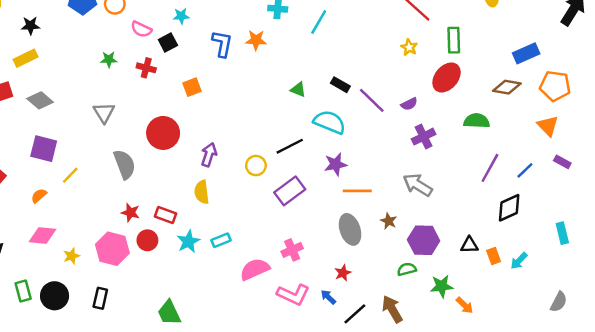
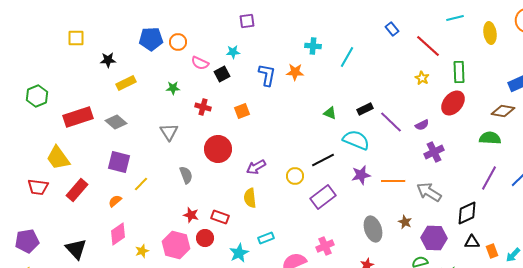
yellow rectangle: (26, 58) -> (126, 83), moved
red cross: (146, 68) -> (203, 107), moved
black rectangle: (340, 85) -> (365, 109), turned -56
green semicircle: (477, 121) -> (490, 138), moved
purple arrow: (209, 155) -> (256, 167), turned -138
gray semicircle: (124, 164) -> (186, 175), size x0.7
orange line: (357, 191) -> (393, 181), moved
black diamond: (509, 208) -> (467, 213), moved
pink diamond: (42, 235) -> (118, 234), turned -40
cyan star: (188, 242) -> (239, 253), moved

